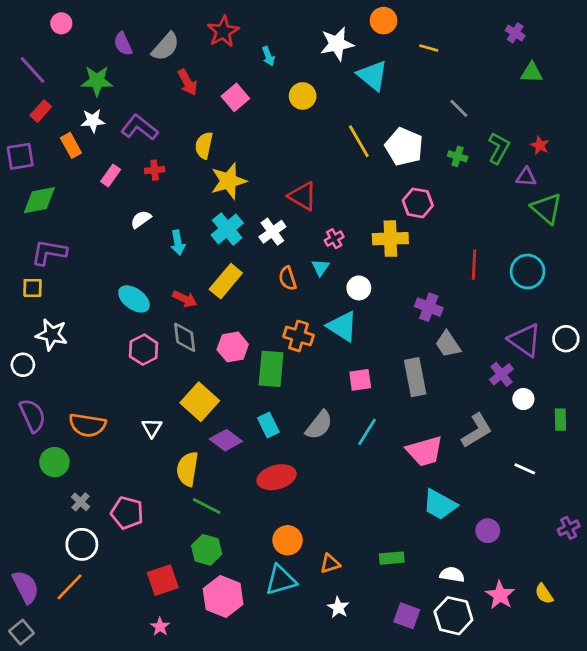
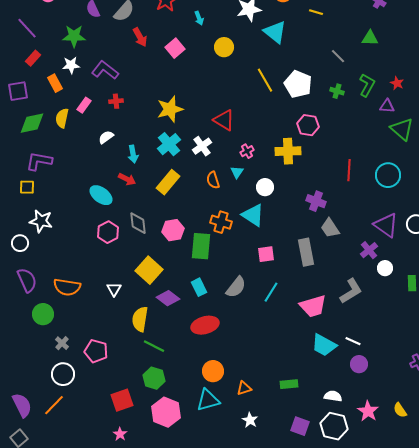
green triangle: (532, 73) -> (370, 38), moved
yellow semicircle: (204, 145) -> (62, 118), moved
red arrow: (185, 299) -> (127, 179), moved
white line: (525, 469) -> (353, 341), moved

